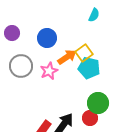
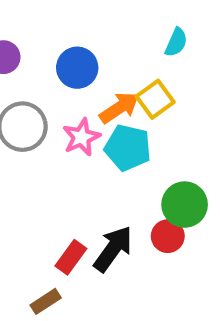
cyan semicircle: (94, 15) -> (176, 42), moved
cyan pentagon: (89, 68) -> (128, 148), moved

